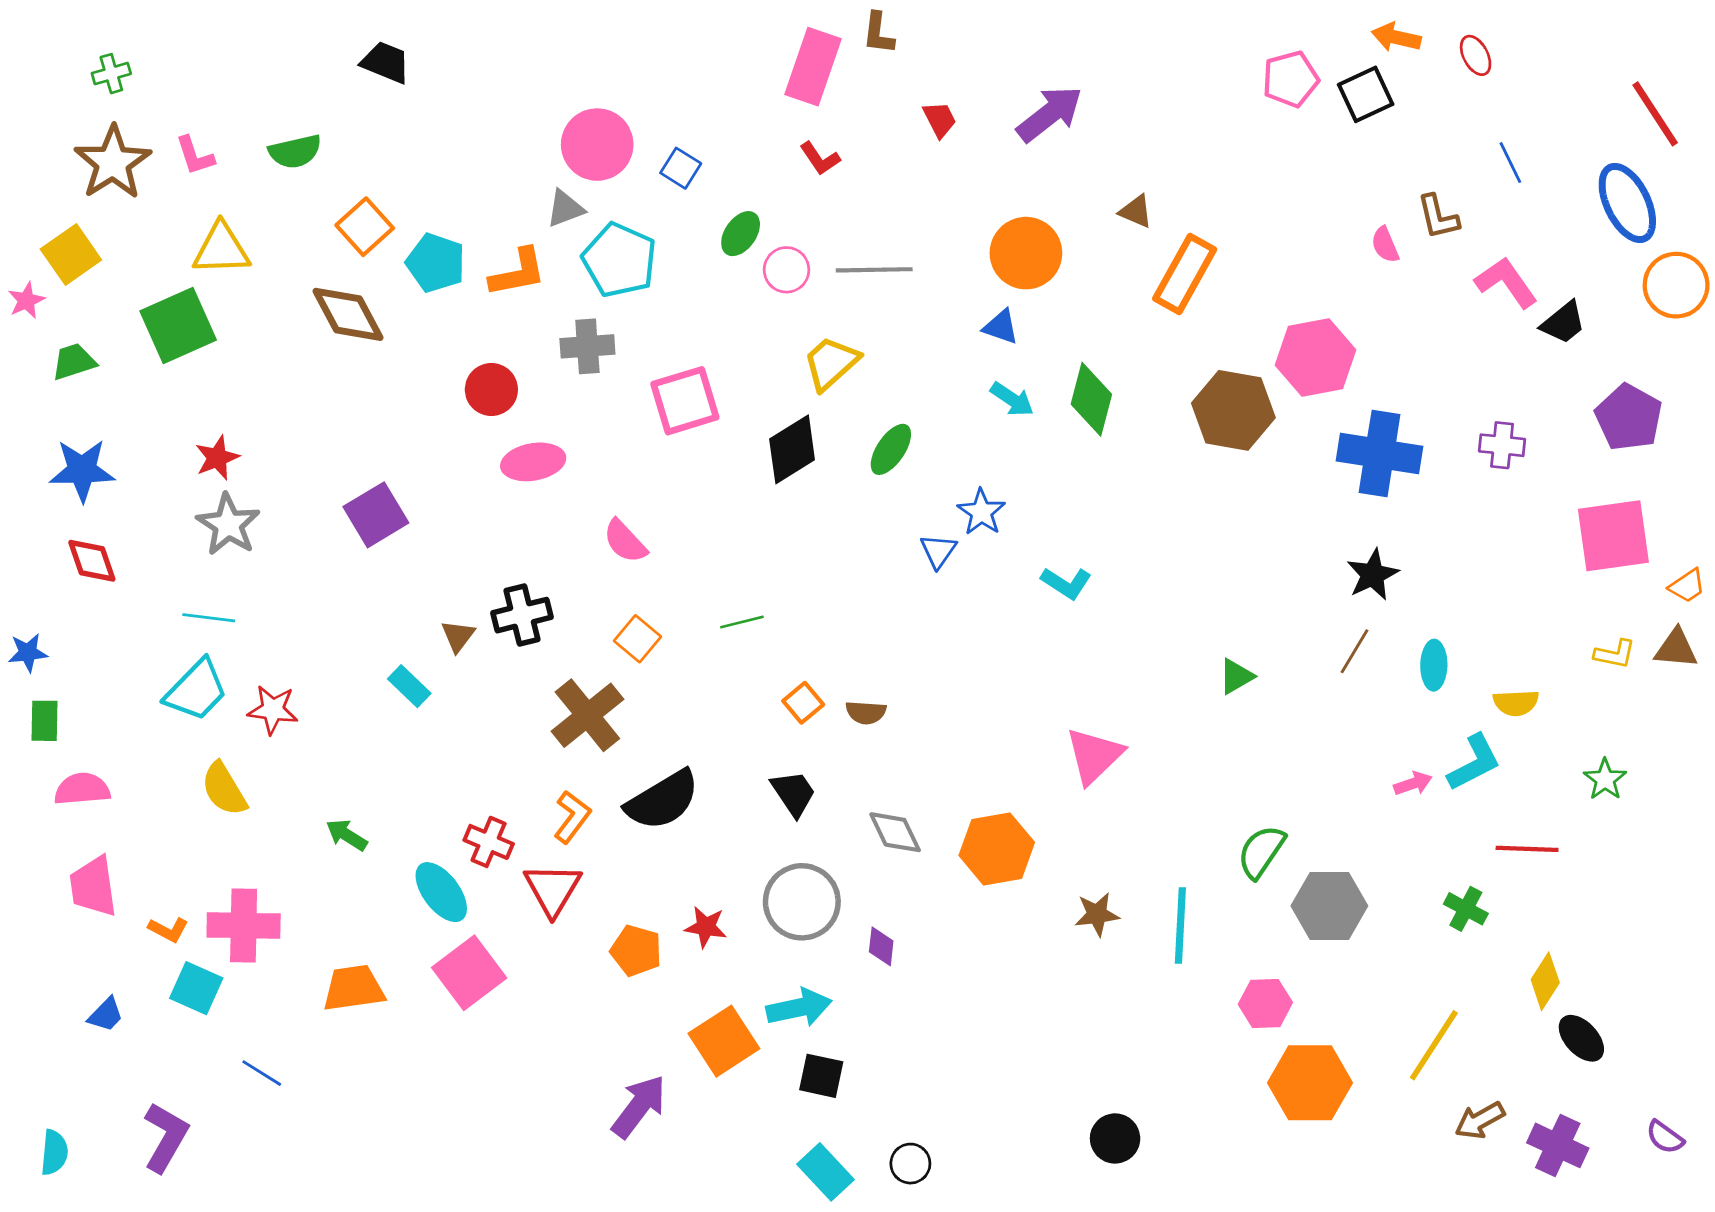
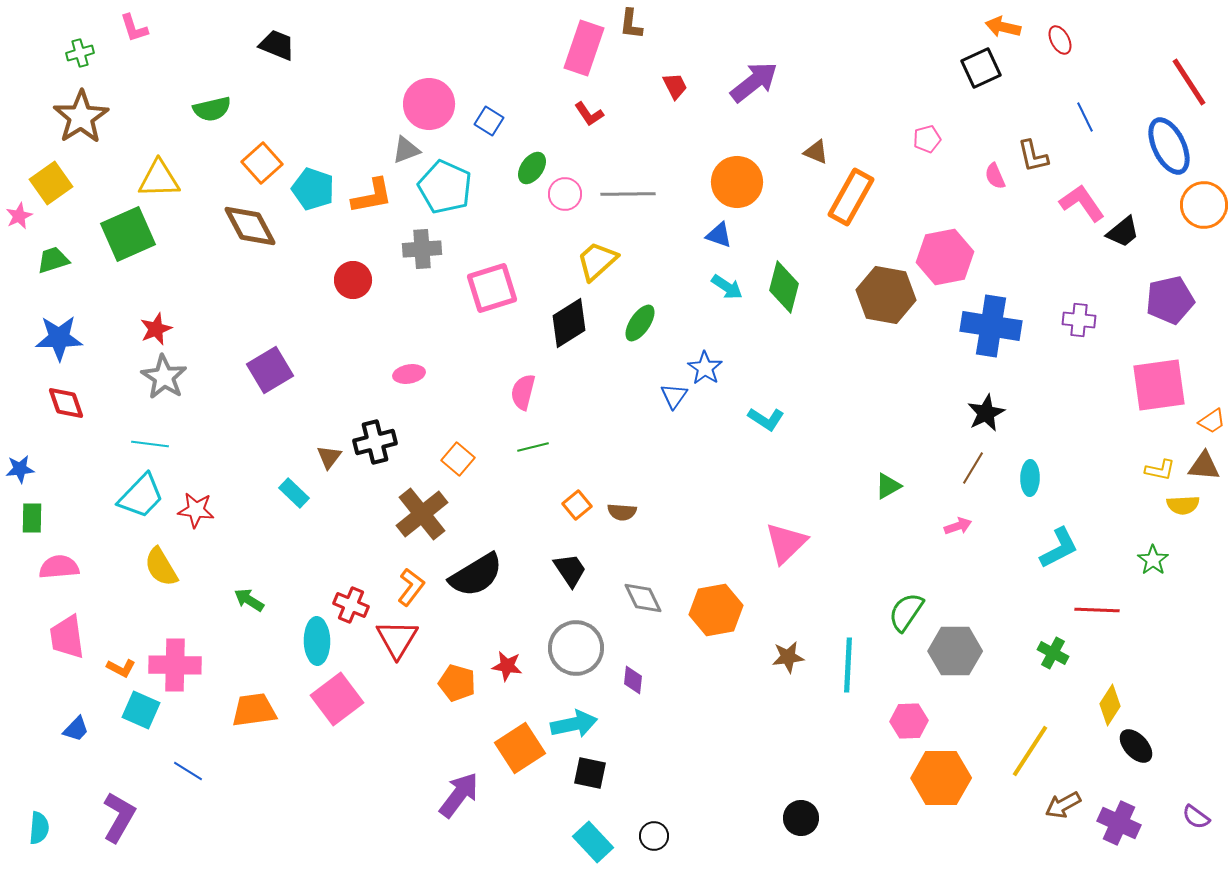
pink pentagon: (1290, 79) -> (927, 139), moved, size x0.7
pink L-shape: (195, 156) -> (134, 28), moved
purple pentagon: (1629, 417) -> (1170, 300), turned 30
pink ellipse: (533, 462) -> (409, 374), moved, size x0.7
pink semicircle: (625, 541) -> (523, 392), moved, turned 57
yellow semicircle: (1516, 703) -> (1183, 505), moved
pink arrow: (1413, 783) -> (958, 526), moved
cyan ellipse: (441, 892) -> (317, 641), turned 36

